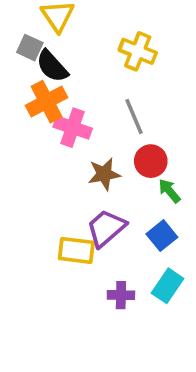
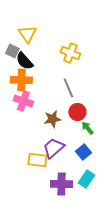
orange cross: (47, 102) -> (21, 80), turned 30
pink cross: (73, 128) -> (23, 101), moved
purple cross: (121, 295) -> (61, 184), size x1.5

